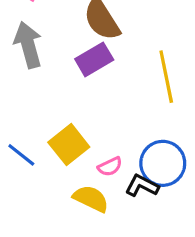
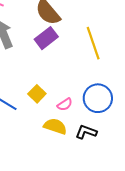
yellow square: (69, 145) -> (37, 94), size x0.7
black L-shape: (142, 186) -> (86, 132), moved

